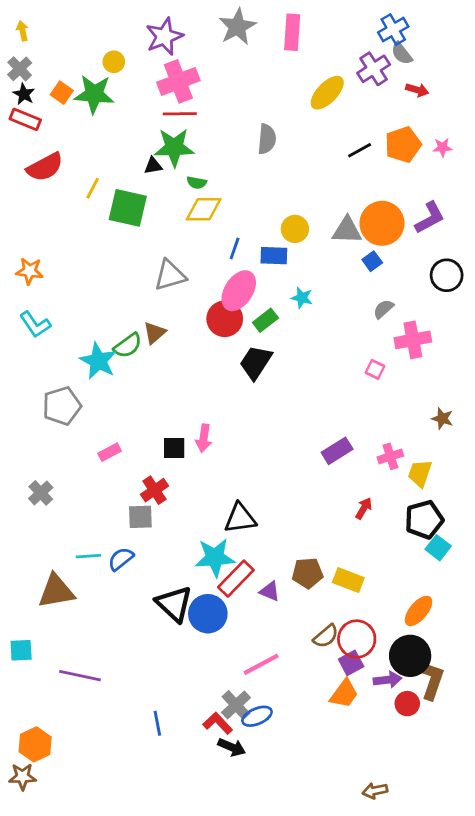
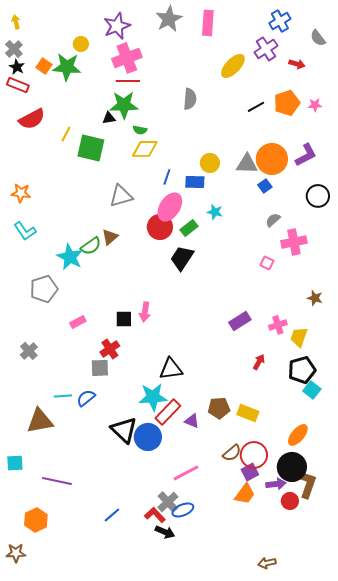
gray semicircle: (402, 53) -> (318, 38), moved
blue line: (157, 723) -> (112, 515), turned 60
orange hexagon: (35, 744) -> (36, 520), moved

